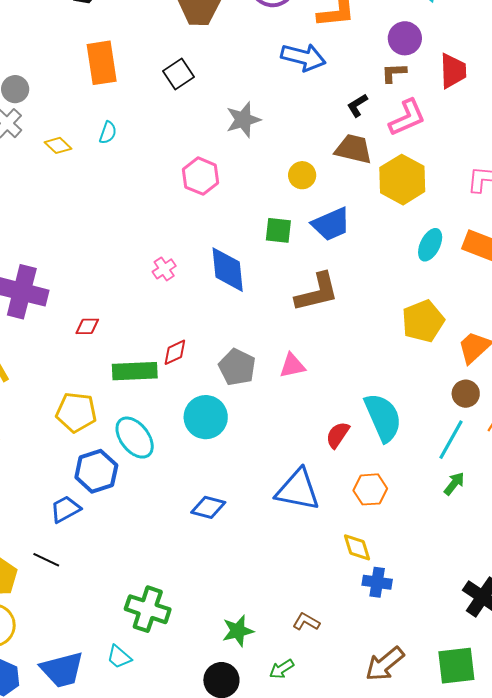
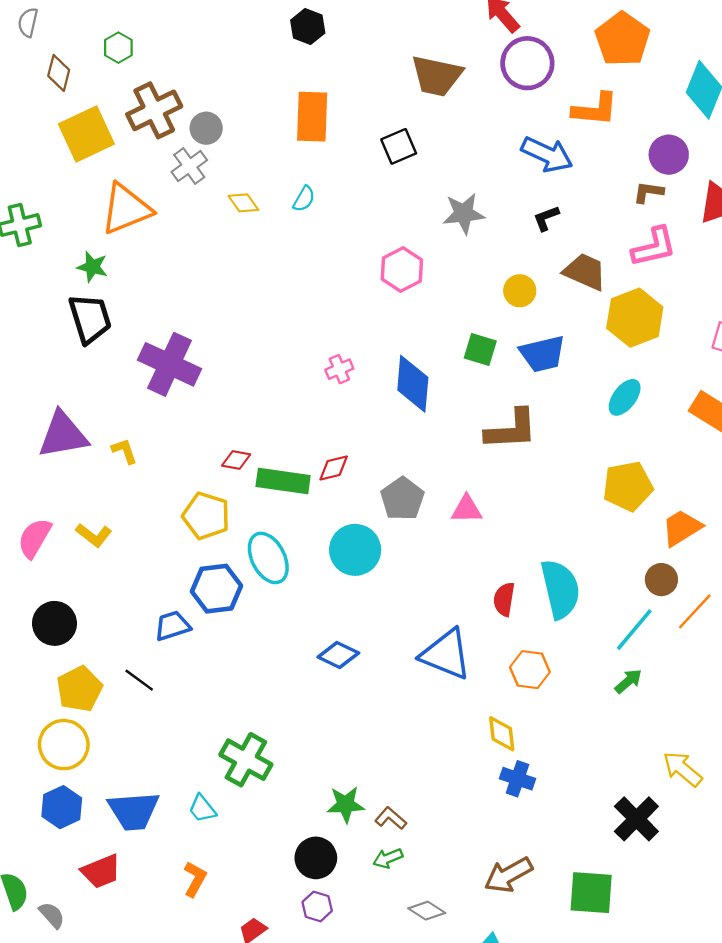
black L-shape: (357, 105) -> (546, 218), moved
cyan ellipse: (430, 245) -> (625, 397), moved
red diamond: (87, 326) -> (236, 460), moved
red semicircle: (338, 435) -> (504, 599), turned -36
brown L-shape: (306, 622) -> (391, 818), moved

